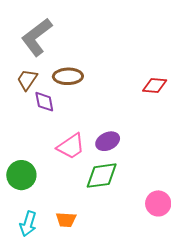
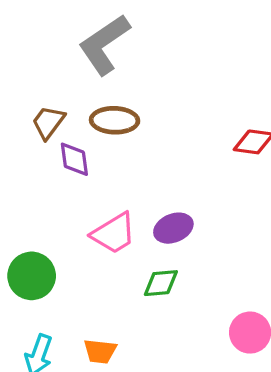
gray L-shape: (37, 37) -> (104, 44), moved
green diamond: (102, 176) -> (161, 283), size x0.7

